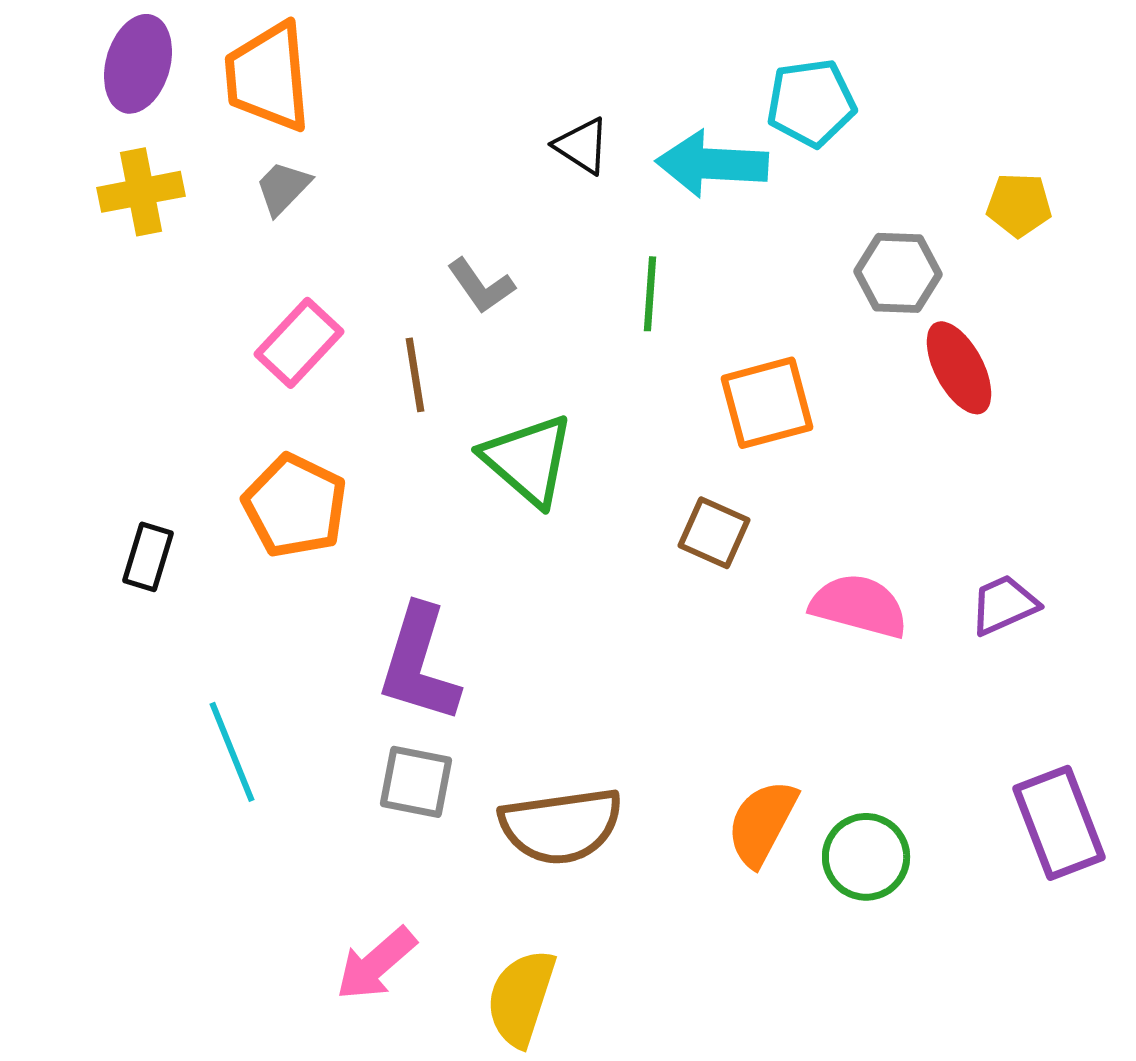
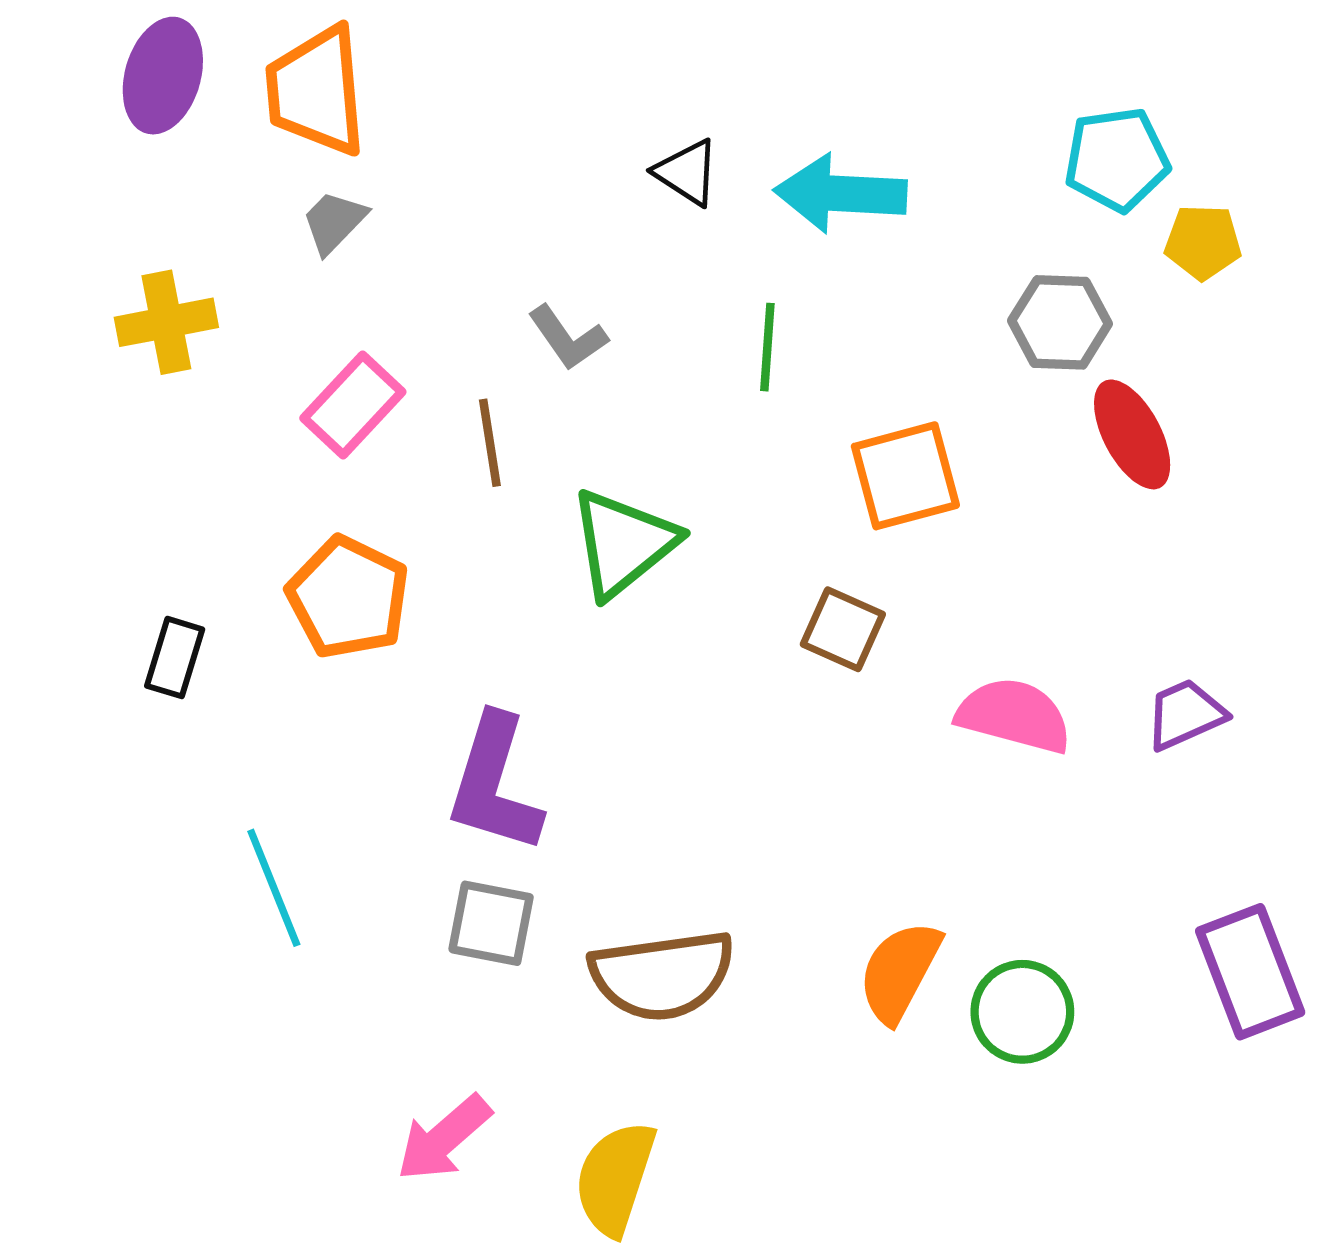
cyan pentagon: (811, 103) -> (1117, 159), moved
yellow cross: (141, 192) -> (166, 322), moved
green triangle: (528, 460) -> (623, 543), turned 40

